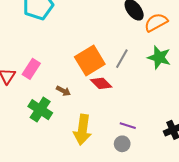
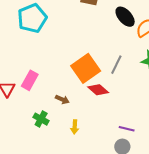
green cross: (40, 110) -> (41, 119), size x0.7
yellow arrow: (82, 130) -> (75, 127), moved, size x0.5

